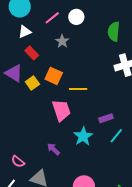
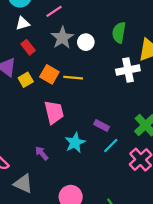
white circle: (76, 17) -> (86, 42), moved
gray star: (62, 41) -> (62, 38), size x1.5
yellow line: (78, 89) -> (73, 78), moved
purple rectangle: (106, 118) -> (102, 126), turned 40

